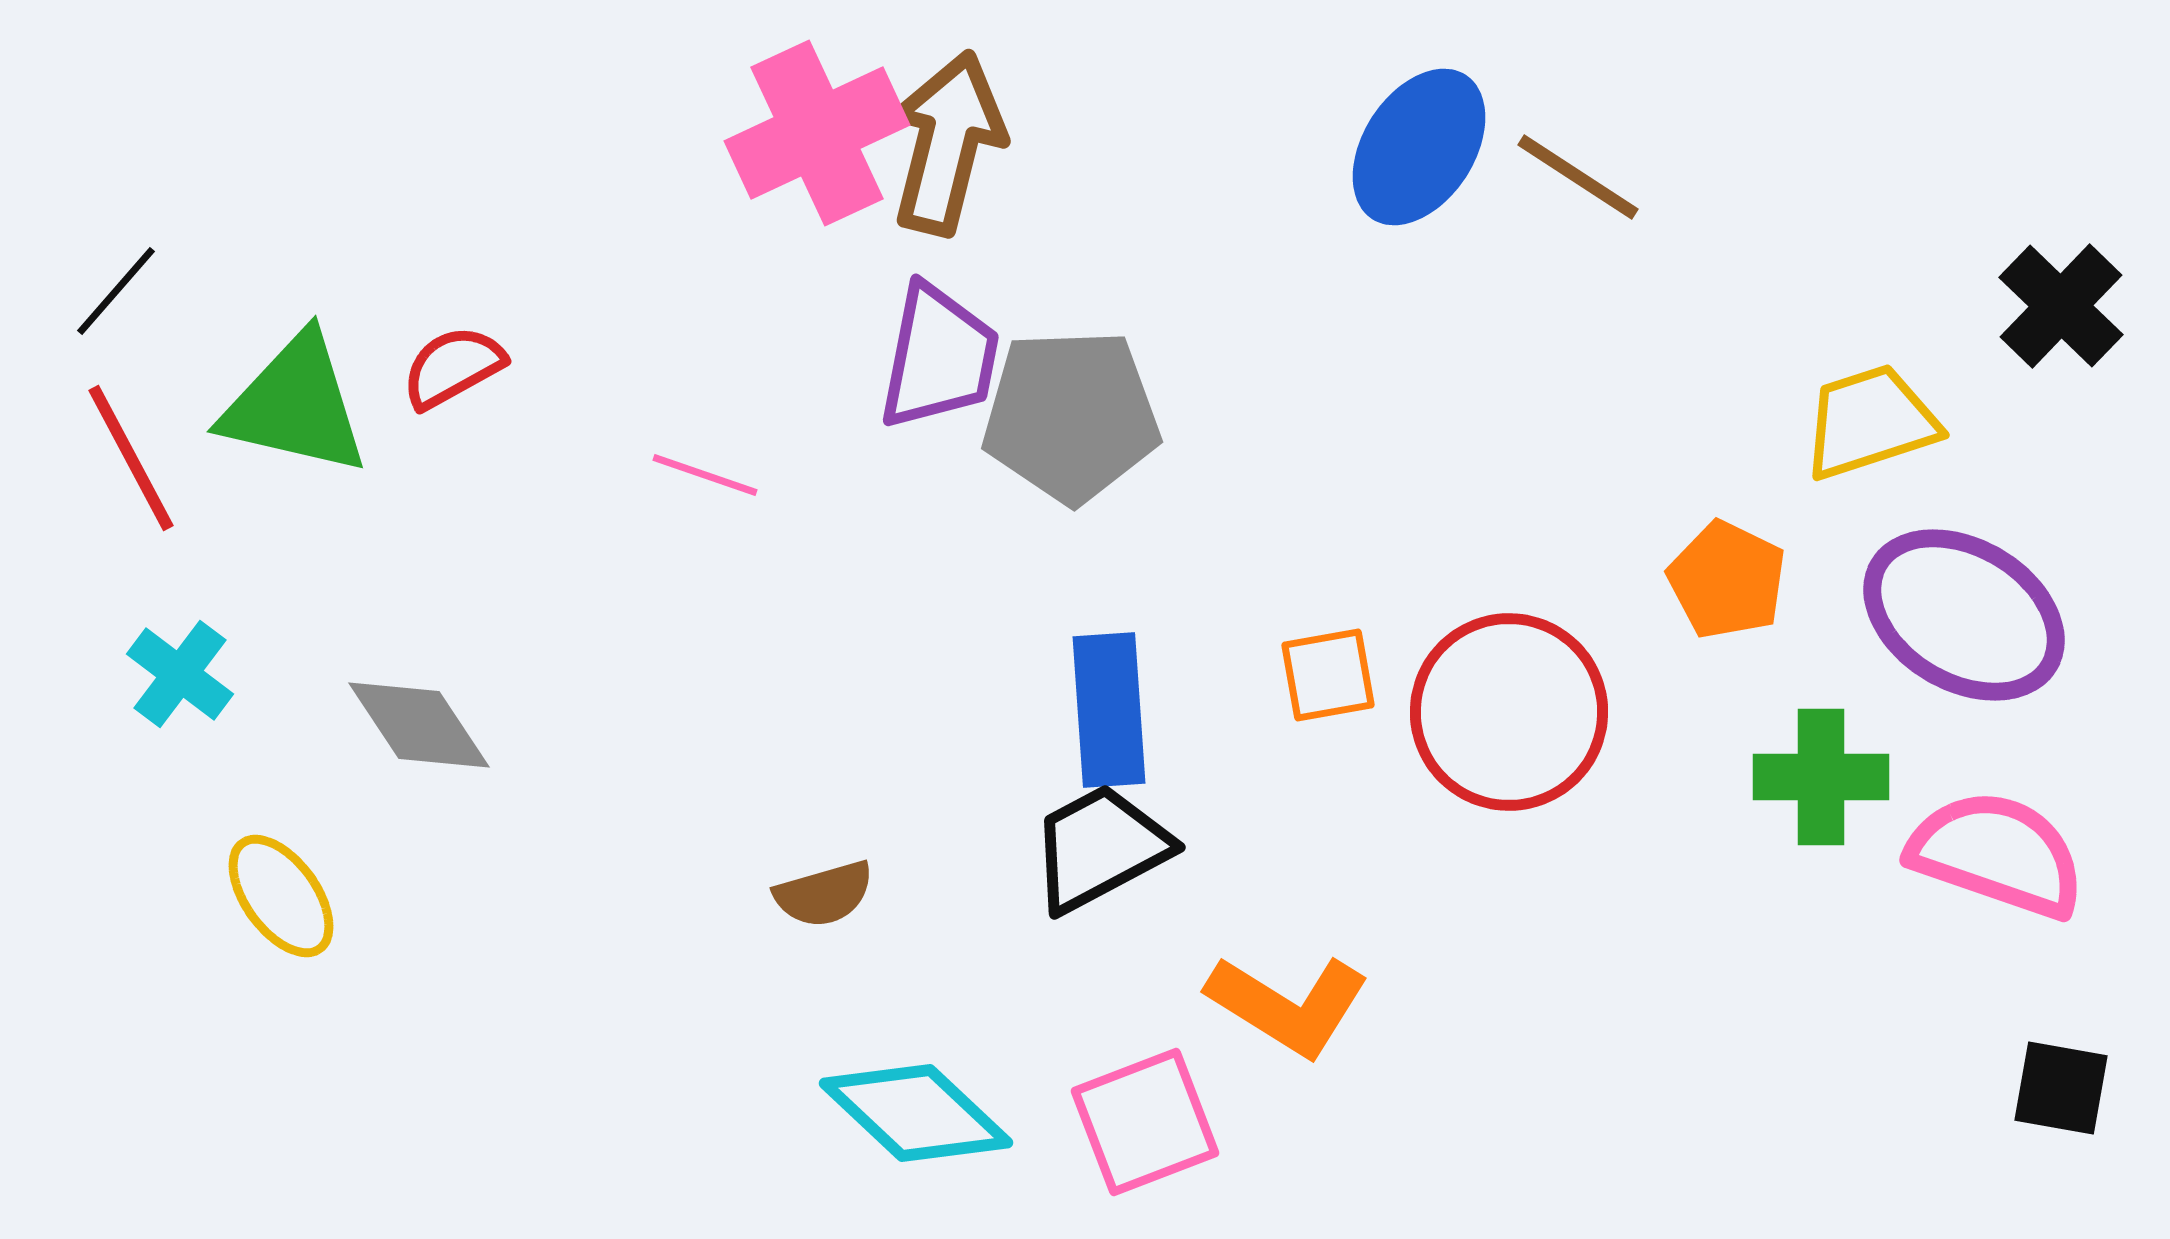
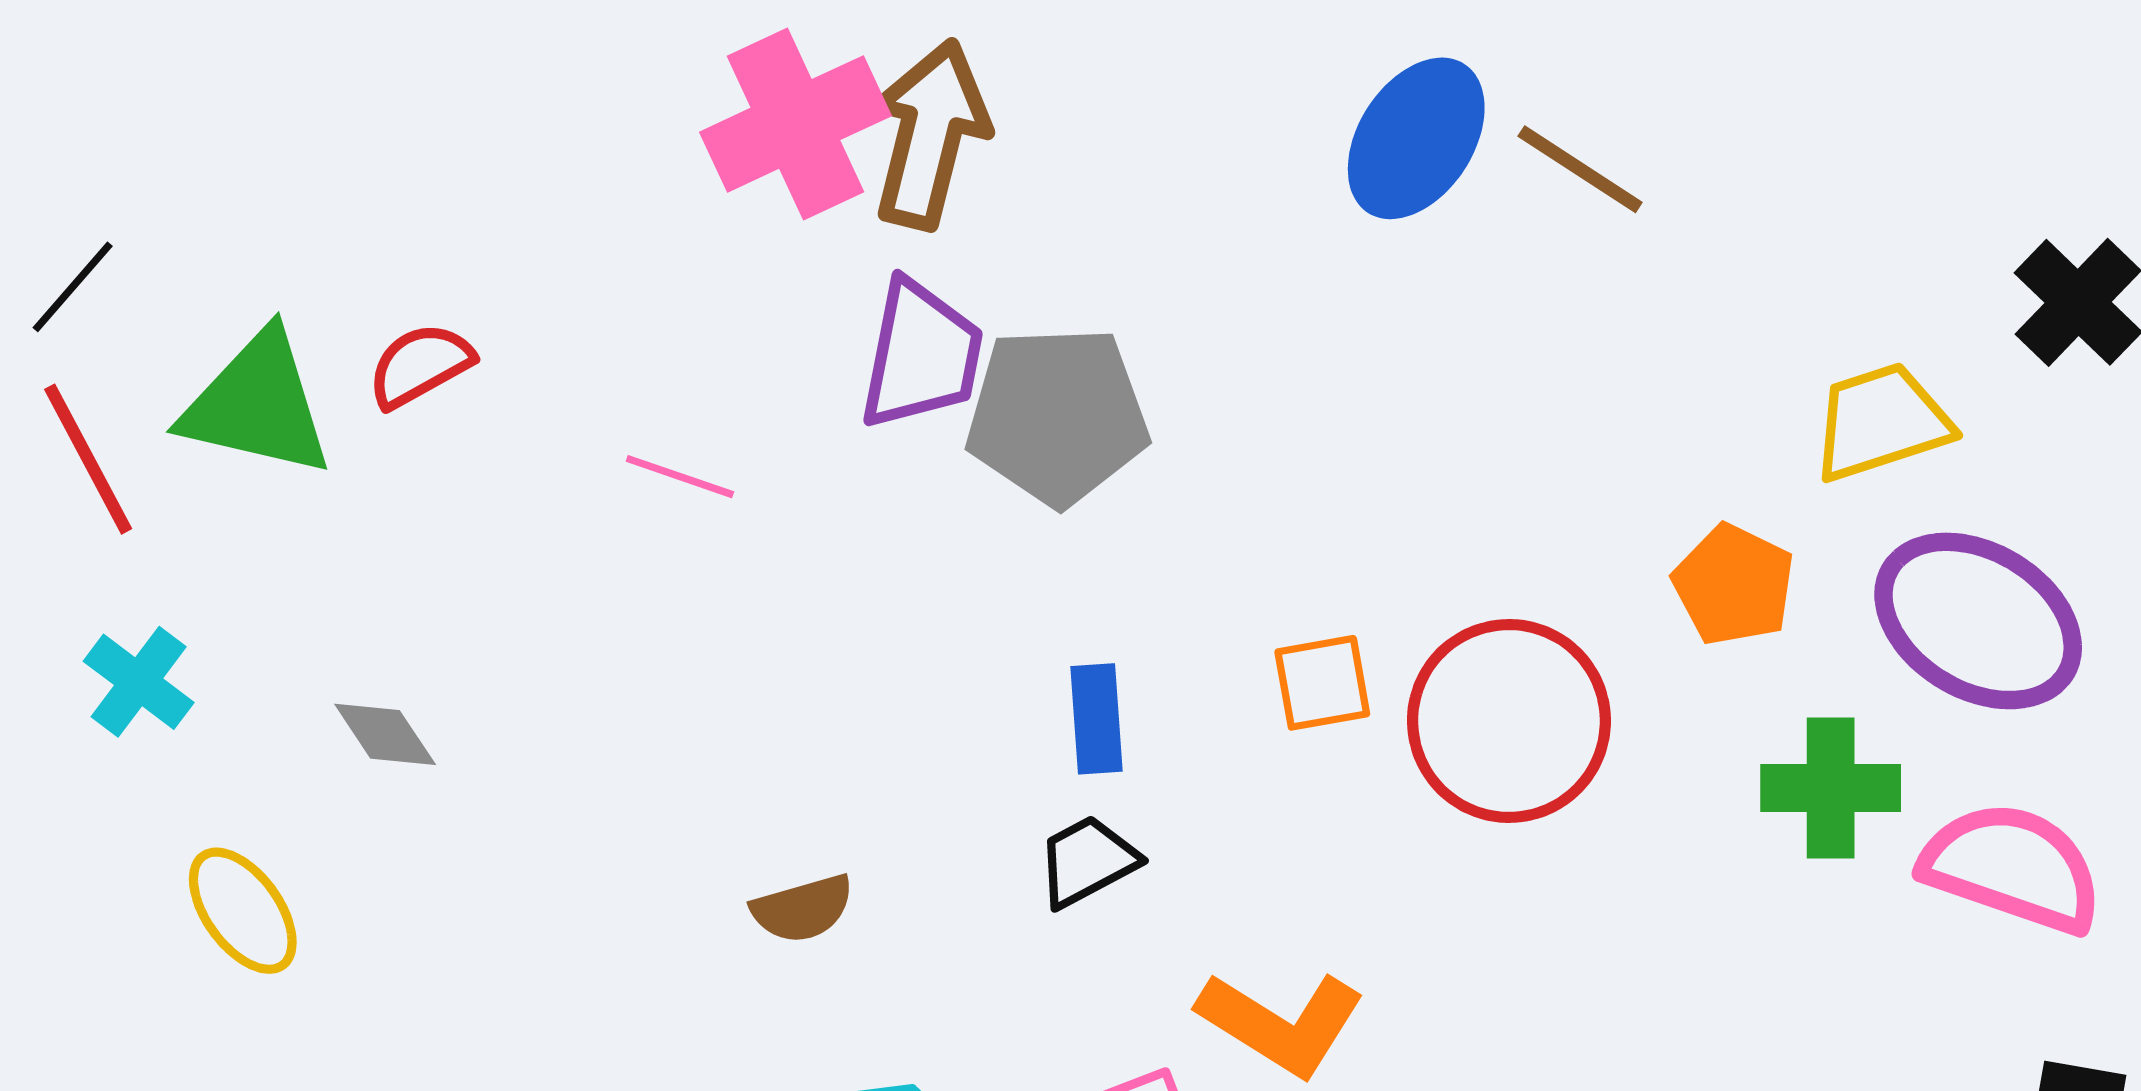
blue rectangle: (1109, 710) -> (1097, 719), size x0.7
gray diamond: (419, 725) -> (385, 734), size x0.7
black trapezoid: (1100, 848) -> (1087, 861), size x0.7

